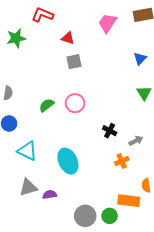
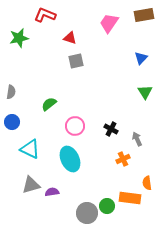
pink circle: (75, 103) -> (75, 126), moved
gray arrow: (136, 141) -> (137, 139), turned -88
green circle: (110, 216) -> (107, 206), moved

